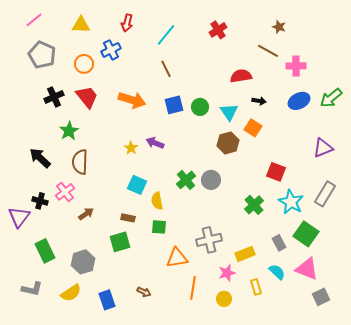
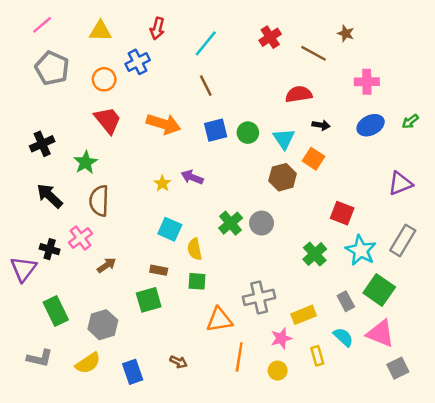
brown line: (268, 51) -> (314, 53), moved
black cross: (54, 97) -> (42, 144), moved
green arrow: (331, 98) -> (410, 121), size x0.6

